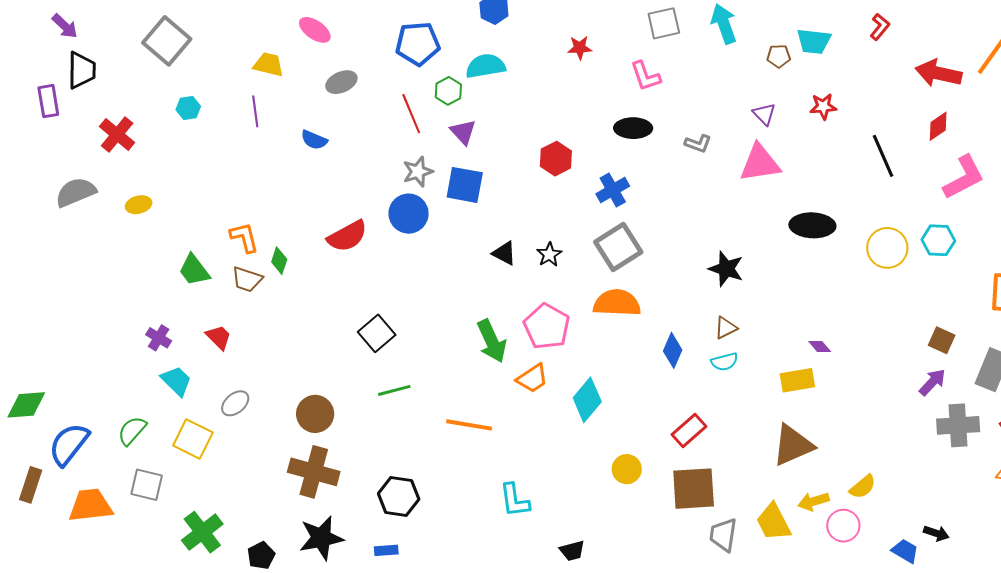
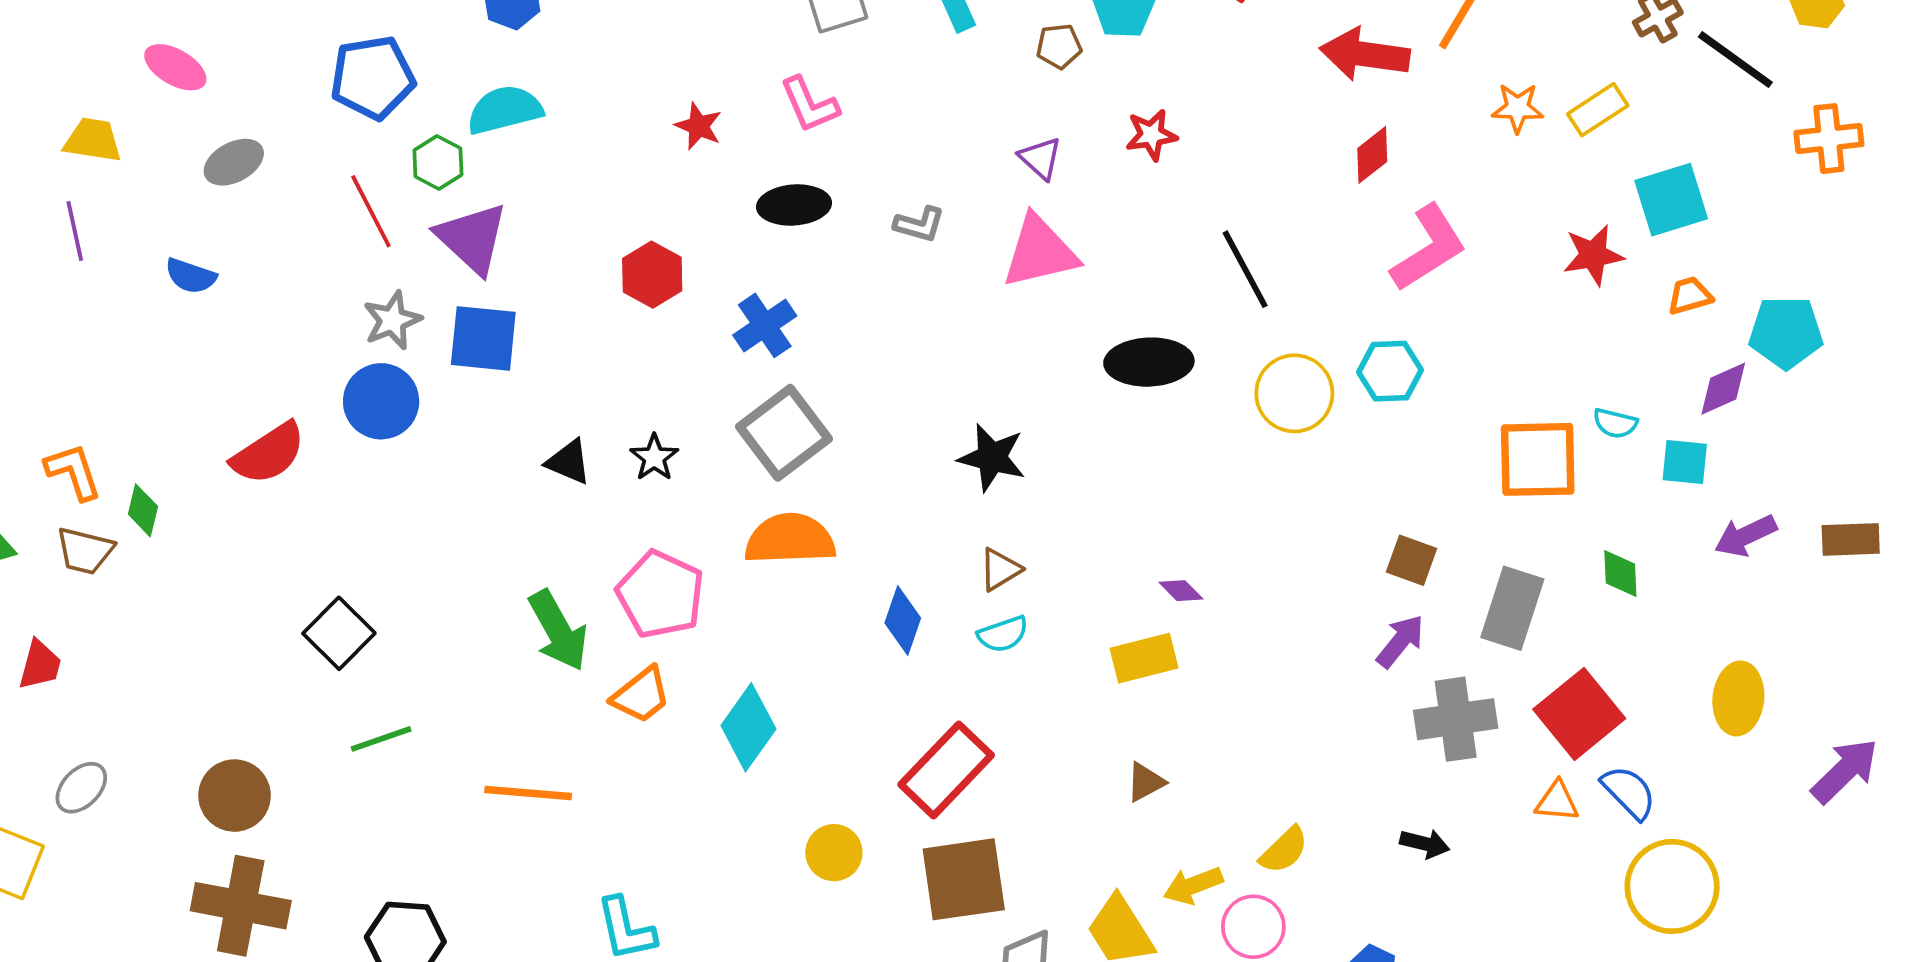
red star: (580, 48) -> (699, 126), moved, turned 30
purple triangle: (463, 132) -> (472, 238), size x1.5
black line: (883, 156) -> (1245, 269), moved
red trapezoid: (219, 337) -> (40, 665), turned 64
red rectangle: (689, 431) -> (946, 770), size x1.4
brown triangle: (793, 445) -> (1145, 782), size x0.5
black arrow: (936, 533) -> (1425, 844), moved

